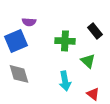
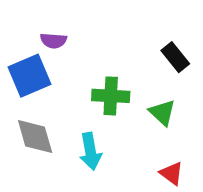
green cross: (65, 41) -> (111, 96), moved
cyan arrow: (65, 81) -> (90, 151), moved

